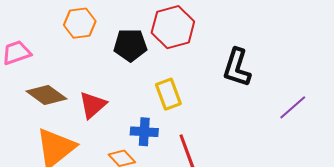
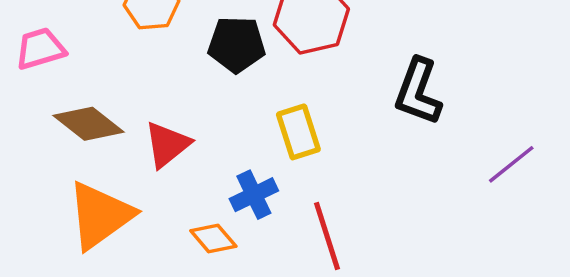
blue cross: (144, 132) -> (254, 195), turned -32

